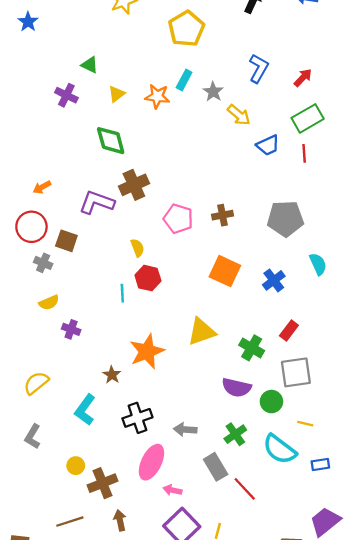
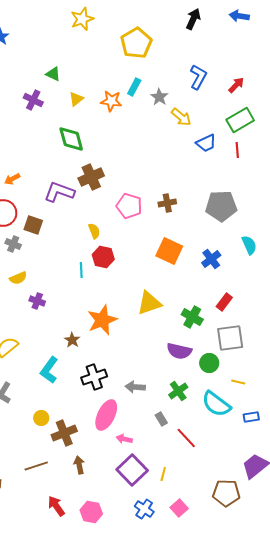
gray rectangle: (216, 467) -> (161, 419), size x0.6

